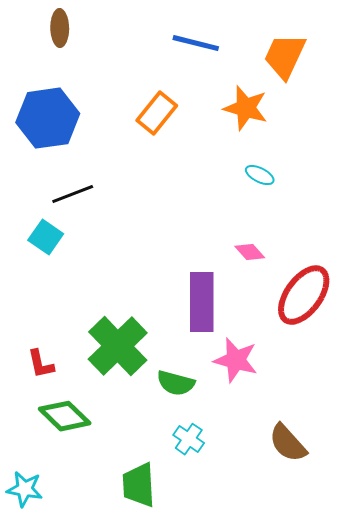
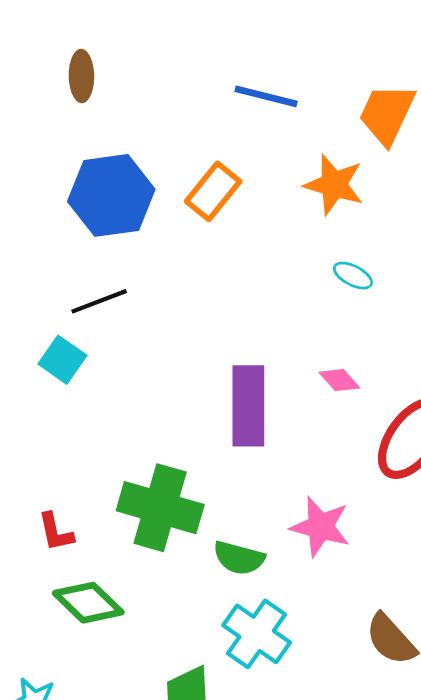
blue hexagon: (48, 118) -> (111, 195), moved
purple rectangle: (202, 302) -> (248, 406), moved
green cross: (118, 346) -> (160, 508), turned -30
cyan cross: (189, 439) -> (257, 634), size x1.6

